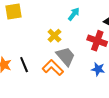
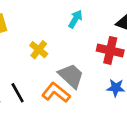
yellow cross: (54, 36) -> (39, 50), moved

